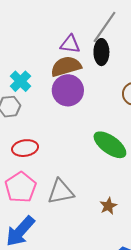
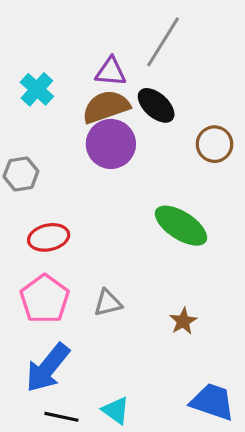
black ellipse: (101, 52) -> (156, 105), moved, turned -45
cyan cross: (20, 81) -> (37, 89), moved
gray triangle: (61, 192) -> (108, 303), size x0.7

